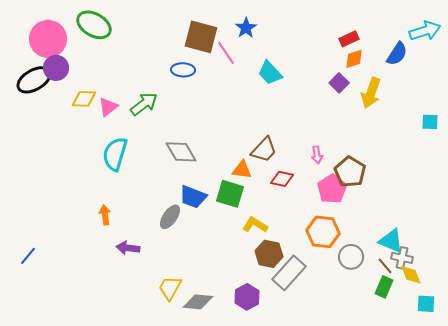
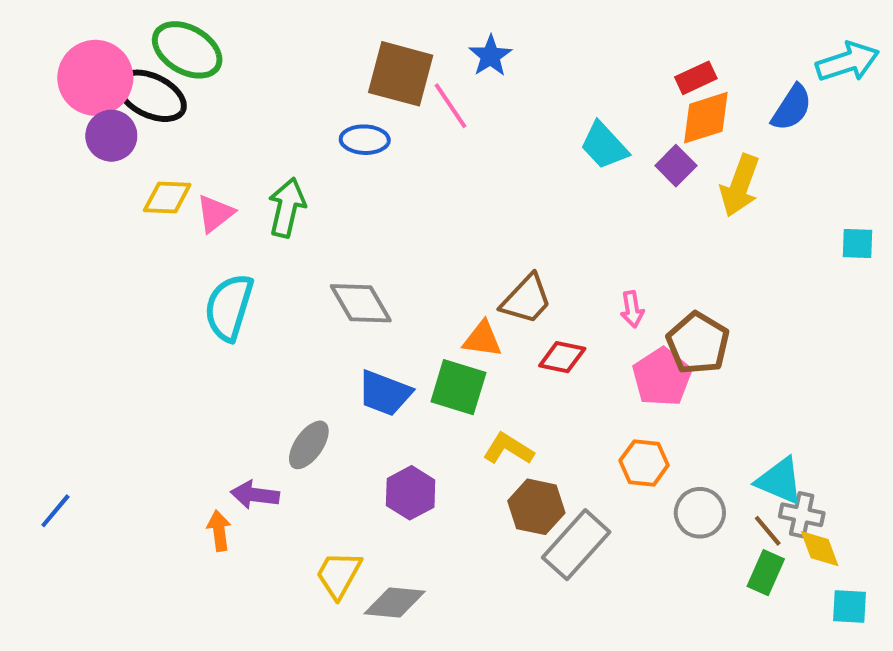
orange diamond: (354, 59) -> (706, 118), size x1.4
cyan trapezoid: (270, 73) -> (604, 146), moved
black ellipse: (34, 80) -> (151, 96), moved, turned 56
green arrow: (144, 104) -> (287, 208), turned -40
orange arrow: (105, 215) -> (219, 531), moved
gray ellipse: (170, 217) -> (309, 445), moved
orange hexagon: (323, 232) -> (644, 463), size x0.7
purple hexagon: (247, 297) -> (411, 493), moved

